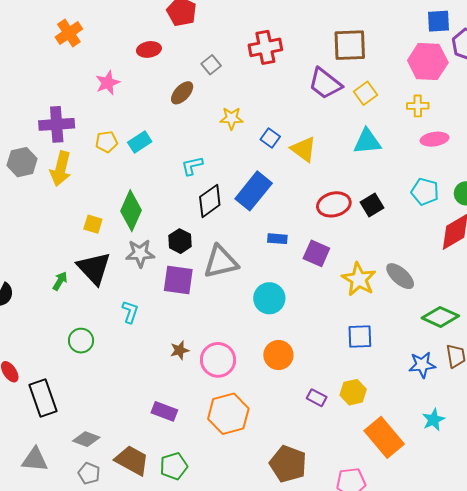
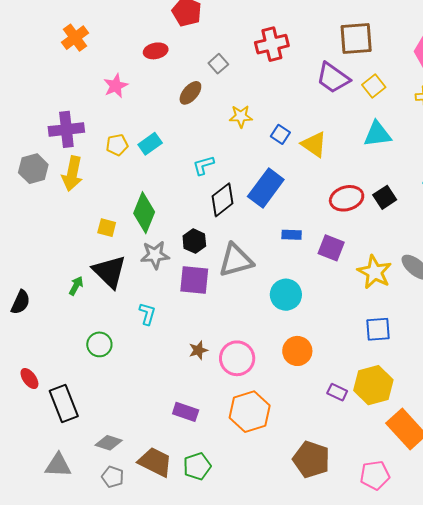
yellow hexagon: (353, 392) -> (373, 385), size x1.5

